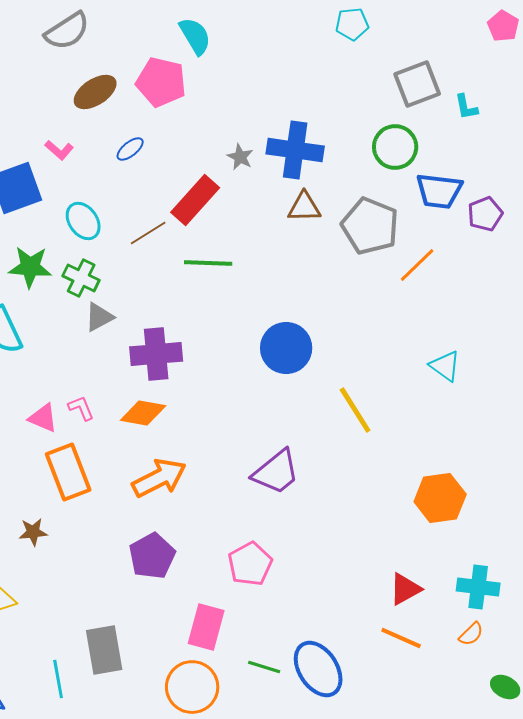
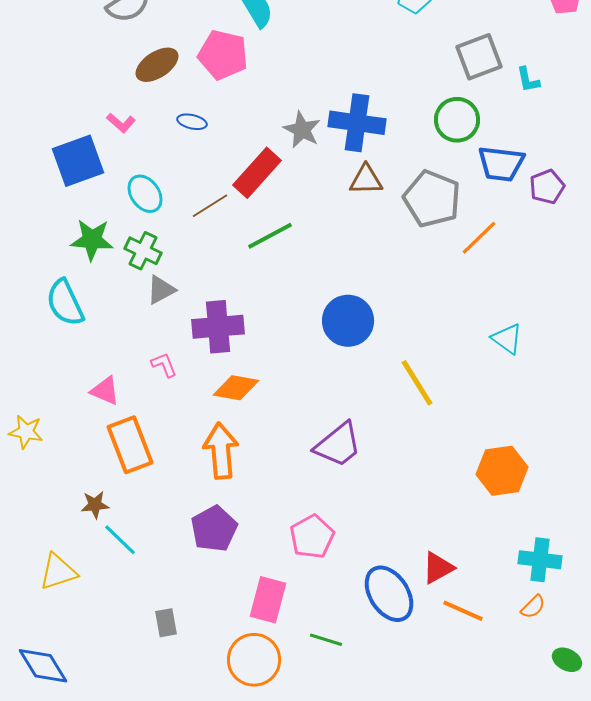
blue ellipse: (130, 149) -> (192, 122), turned 52
gray star: (240, 157) -> (302, 130), size x1.4
green line: (208, 263) -> (270, 236), turned -30
pink L-shape: (81, 408) -> (164, 365), moved
orange diamond: (143, 413) -> (236, 388), moved
orange arrow: (159, 478) -> (221, 451), turned -68
red triangle: (405, 589) -> (438, 568), moved
gray rectangle: (104, 650) -> (166, 623), size x0.6
blue ellipse: (318, 669) -> (389, 594), moved
cyan line: (58, 679) -> (120, 540), moved, turned -36

